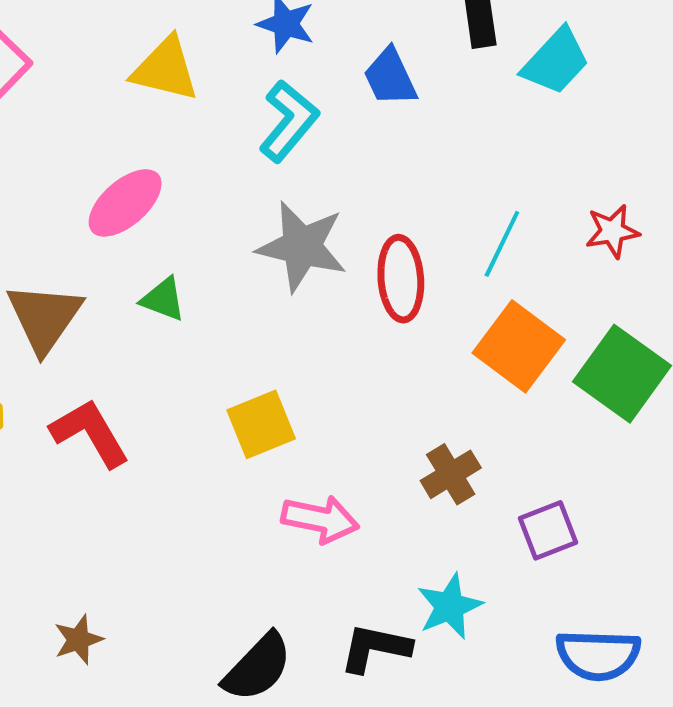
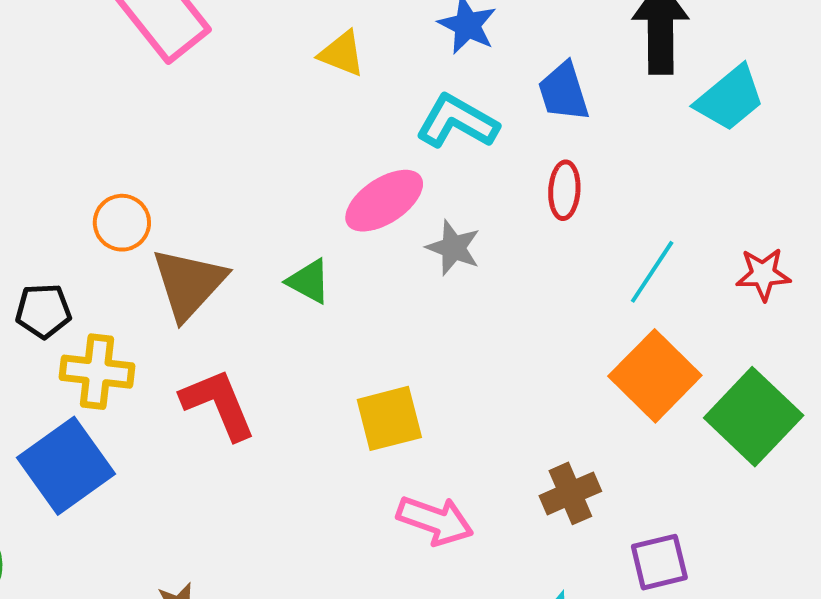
yellow triangle: (165, 69) -> (342, 54), size x0.7
cyan L-shape: (289, 121) -> (457, 122), turned -108
pink ellipse: (125, 203) -> (384, 201), moved
gray star: (302, 247) -> (453, 248), size x0.6
red ellipse: (401, 279) -> (564, 190), moved, size x0.7

